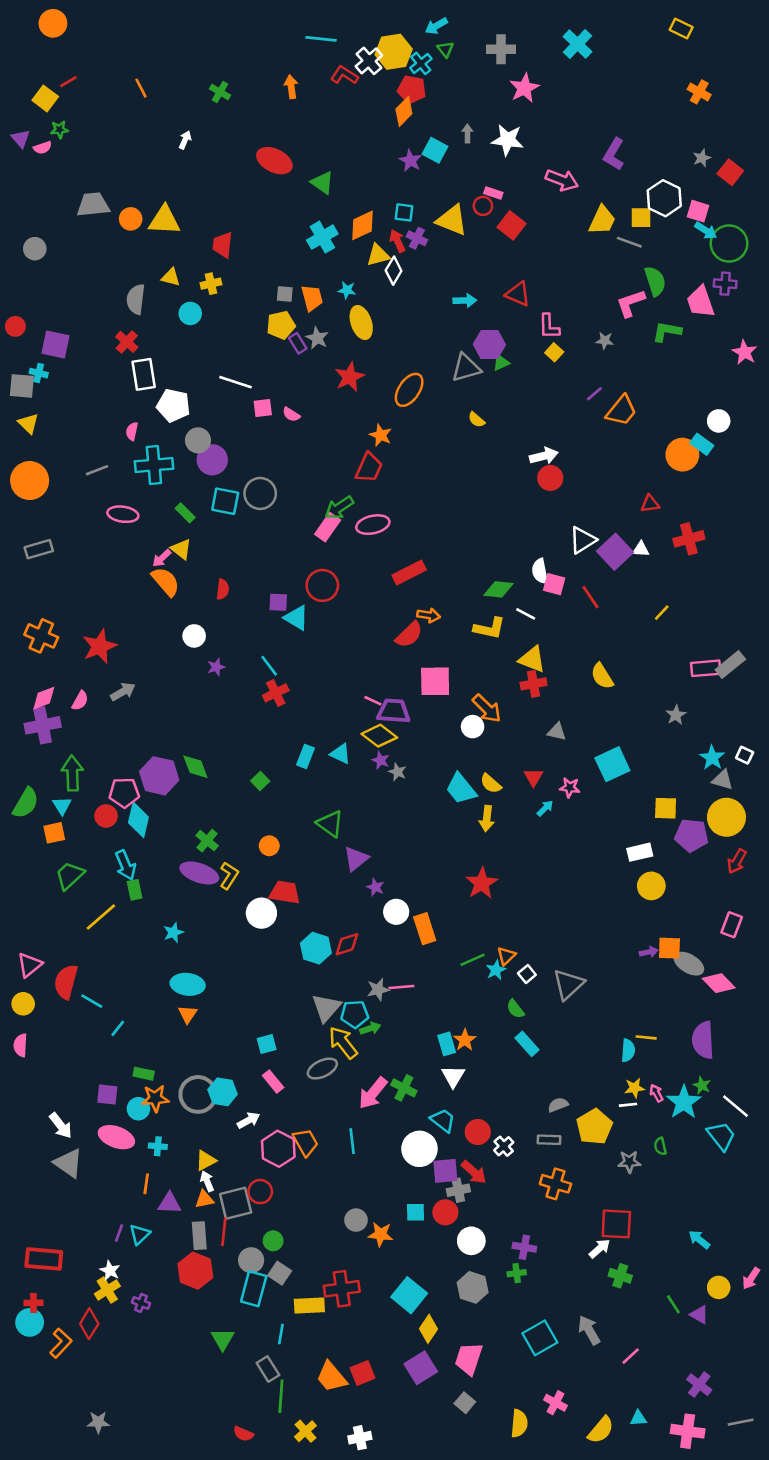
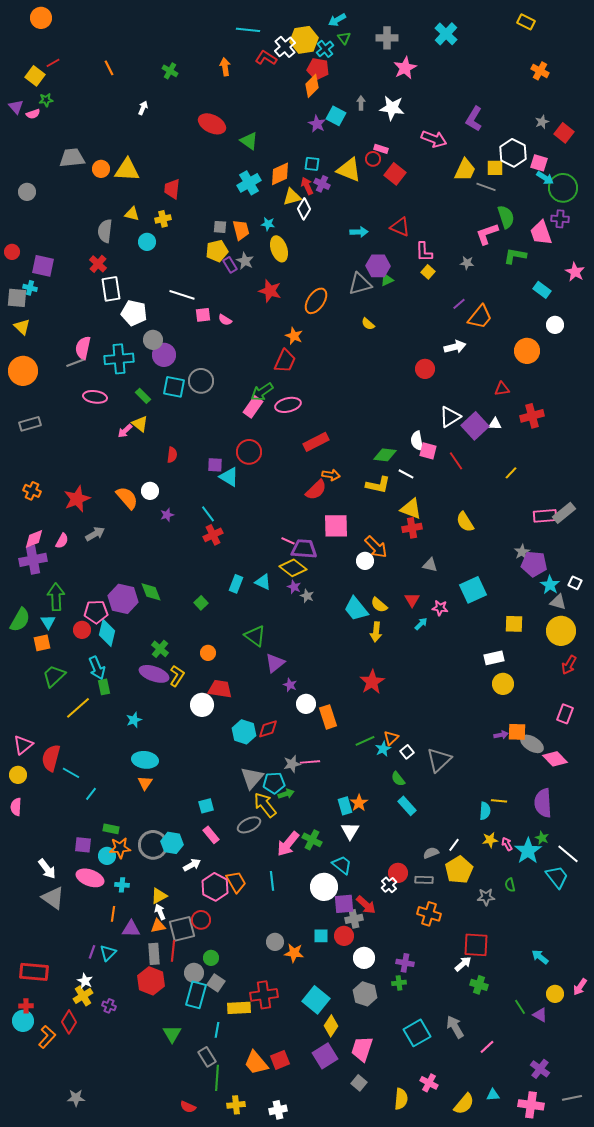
red star: (350, 377) -> (270, 291), turned -30
pink semicircle: (132, 431) -> (83, 348), moved, size x1.6
cyan rectangle: (702, 444) -> (542, 290), moved
white arrow: (544, 456) -> (455, 347), moved
orange semicircle: (166, 582) -> (127, 498), moved
orange cross: (41, 636) -> (32, 491), size x0.7
purple pentagon: (691, 835) -> (534, 564), moved
white line: (628, 1105) -> (454, 845), moved, turned -48
red circle: (478, 1132) -> (398, 873), moved
yellow cross: (305, 1431) -> (236, 1105), turned 36

